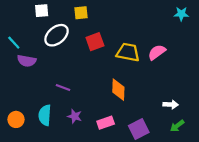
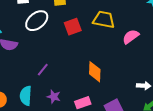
yellow trapezoid: (128, 52) -> (104, 20), moved
purple line: (63, 87) -> (43, 70), turned -72

